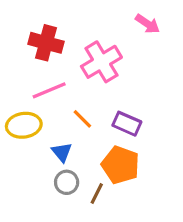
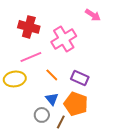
blue triangle: (62, 152) -> (52, 99), moved

